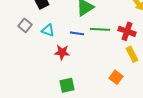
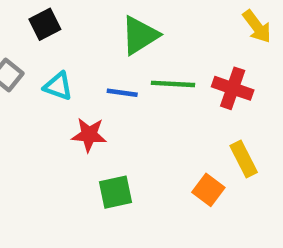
yellow rectangle: (132, 54) -> (244, 159), moved
green square: (67, 85) -> (116, 192), moved

